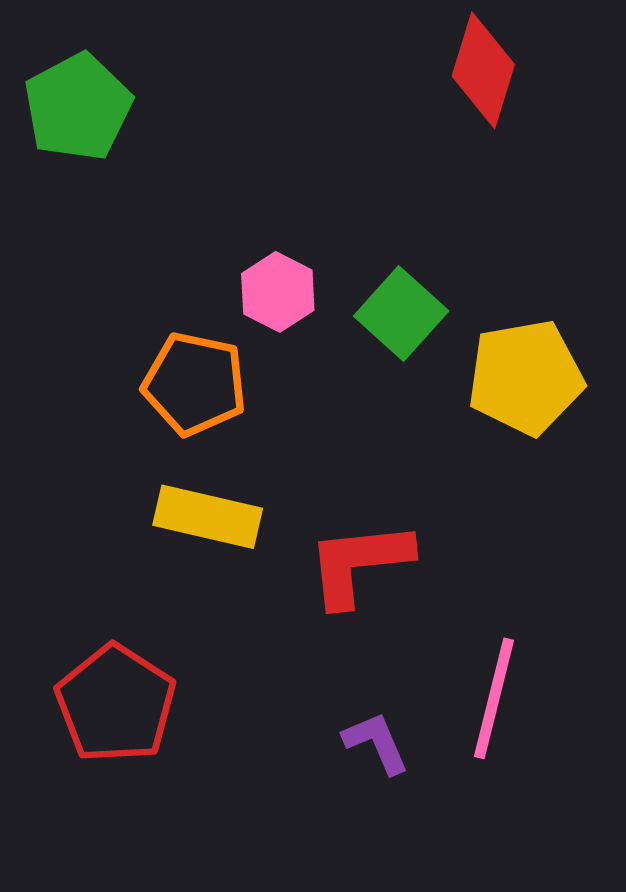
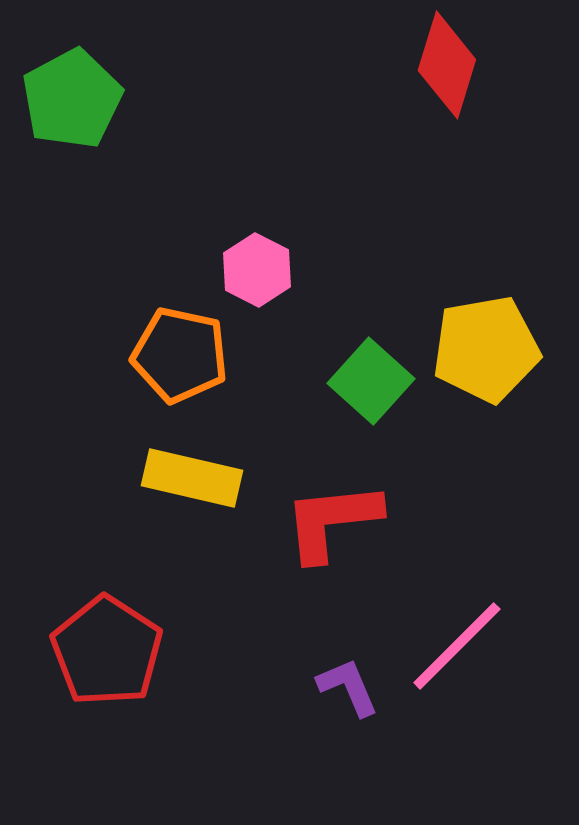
green square: (401, 314) -> (371, 381), moved
pink line: (494, 698) -> (457, 646), turned 31

